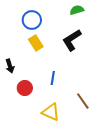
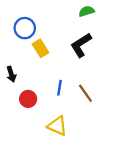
blue circle: (32, 20) -> (25, 28), moved
brown line: (83, 101) -> (85, 93), moved

